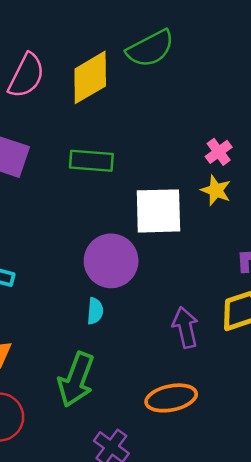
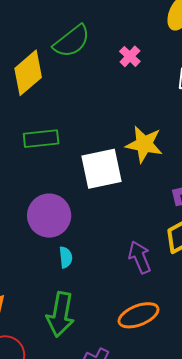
pink cross: (219, 152) -> (130, 56), moved
yellow star: (216, 190) -> (144, 144), size x1.5
purple circle: (111, 261) -> (49, 216), moved

